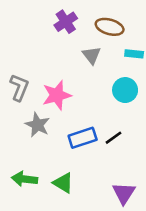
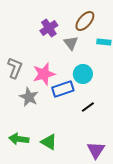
purple cross: (66, 22) -> (49, 28), moved
brown ellipse: (110, 27) -> (85, 21), turned -65
cyan circle: (125, 90) -> (83, 74), moved
blue rectangle: (83, 138) -> (63, 89), moved

